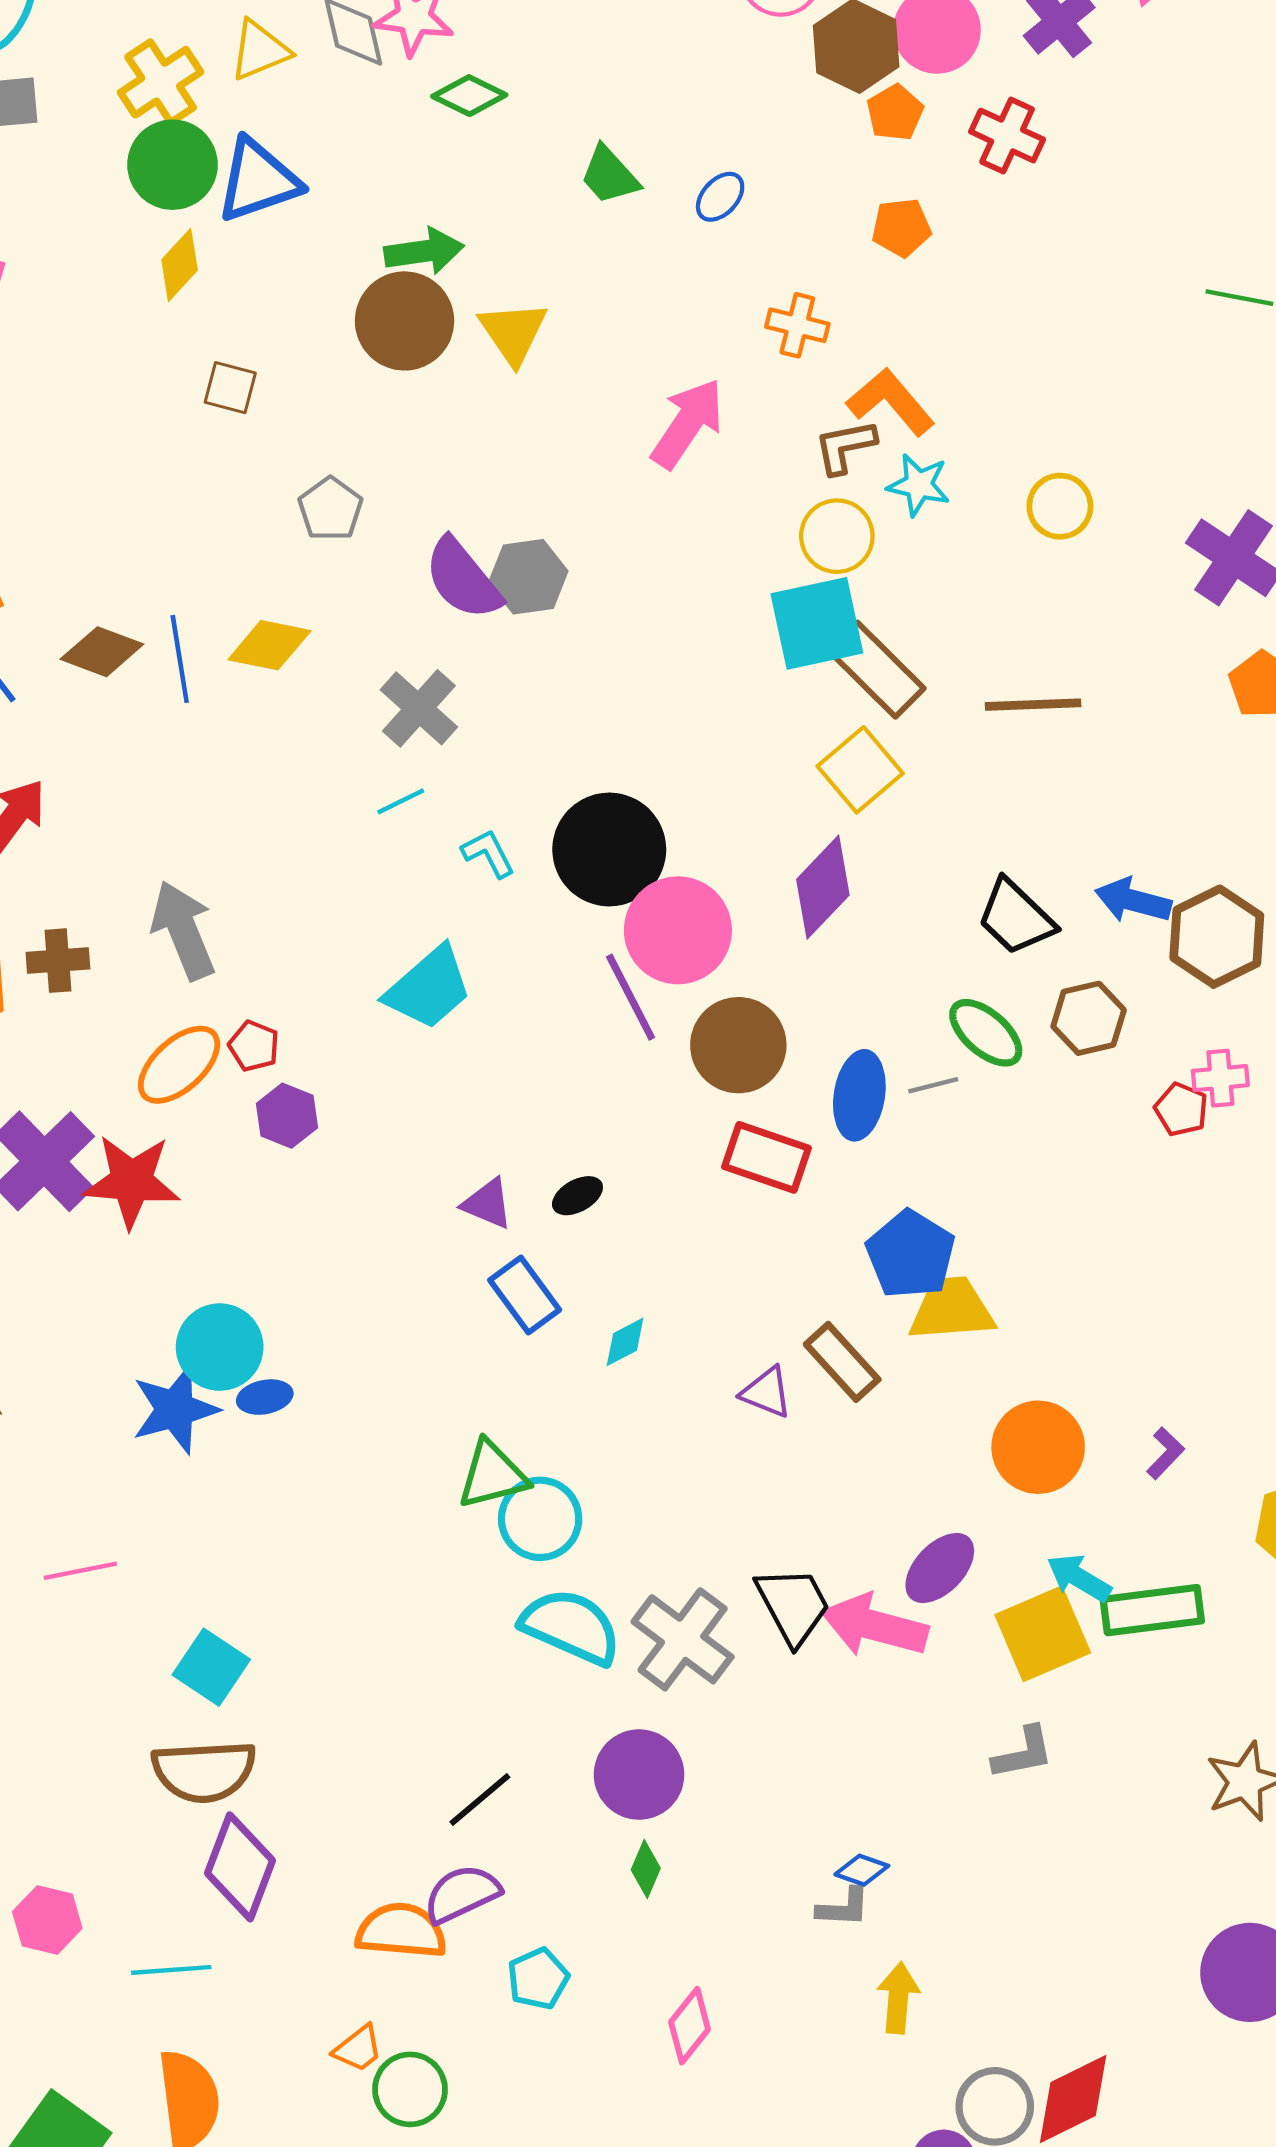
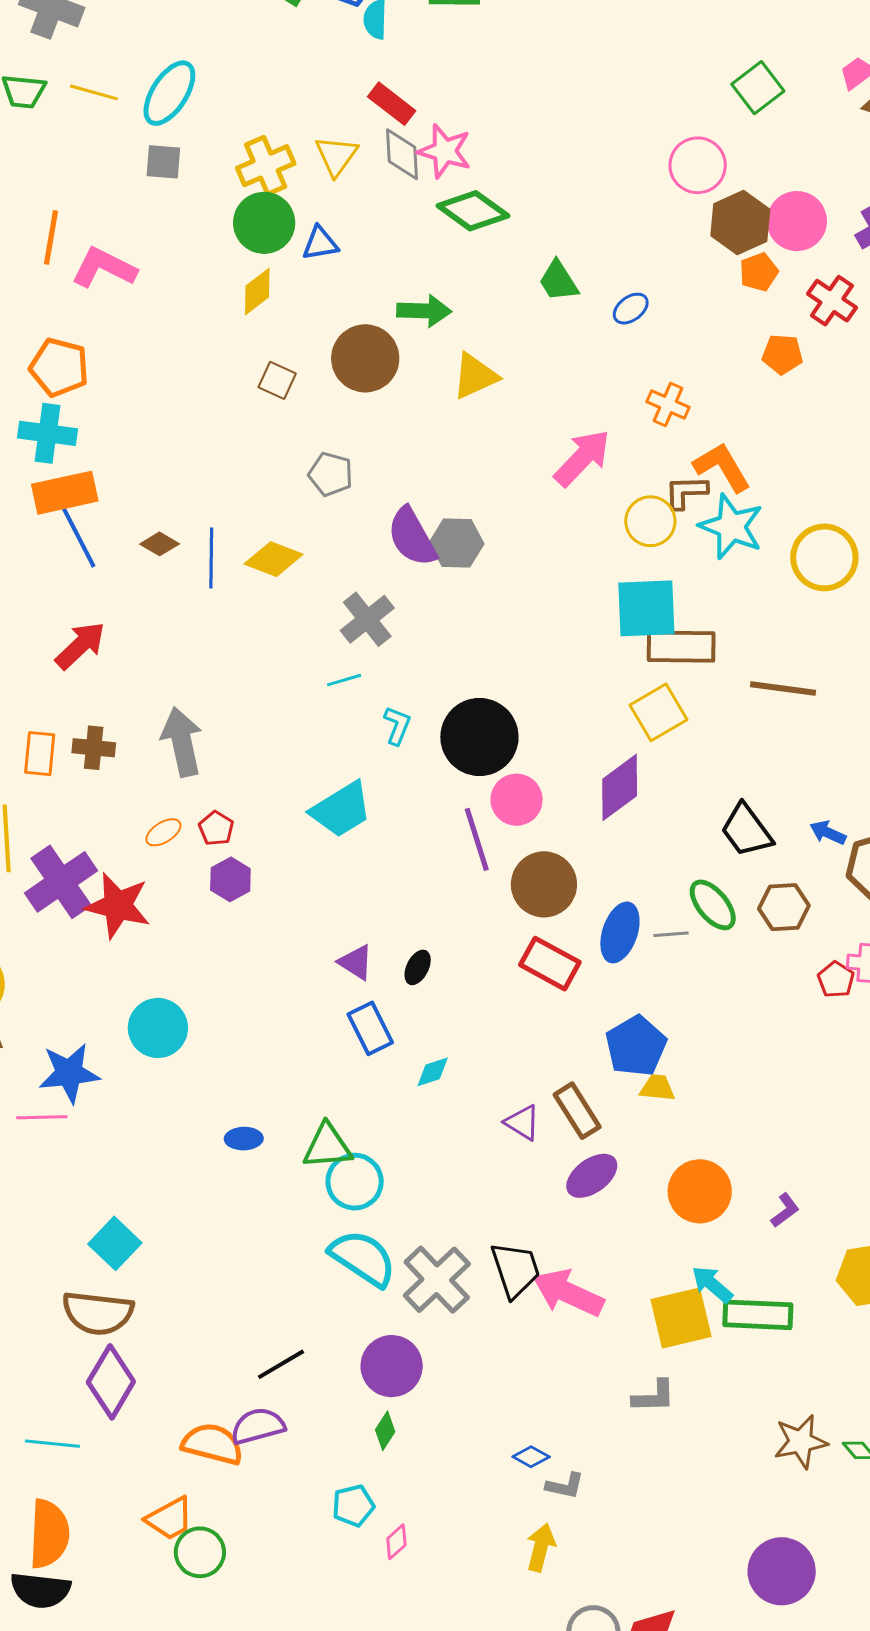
yellow triangle: (260, 50) -> (336, 156), turned -42
green diamond: (469, 96) -> (473, 211), size x1.4
blue triangle: (258, 180) -> (320, 243), size x0.6
orange pentagon: (901, 228) -> (782, 354), moved
brown circle: (405, 321) -> (365, 358), moved
yellow triangle: (513, 332) -> (475, 376), turned 30
cyan star: (919, 485) -> (731, 527), size x1.5
yellow circle: (1060, 506) -> (824, 557), size x1.5
gray pentagon: (330, 509) -> (331, 474), turned -30
yellow circle: (837, 536) -> (650, 521), moved
brown diamond: (102, 652) -> (160, 544), size x0.7
brown rectangle: (876, 670) -> (681, 647), turned -54
cyan L-shape: (488, 853) -> (397, 725), turned 39
blue arrow: (1133, 900) -> (828, 833), size x0.7
pink circle: (678, 930) -> (517, 800), size x0.7
orange ellipse: (179, 1065) -> (163, 832), size x0.6
black ellipse: (577, 1196) -> (418, 967), turned -44
yellow trapezoid: (952, 1309) -> (657, 1088), size x0.6
blue ellipse: (265, 1397) -> (244, 1139), moved
blue star: (175, 1409) -> (69, 1073), moved
purple ellipse: (940, 1568) -> (592, 1176), moved
pink line: (80, 1571) -> (42, 1117), moved
gray L-shape: (843, 1908) -> (565, 1486), moved
cyan pentagon: (538, 1979) -> (353, 1506), moved
pink diamond: (690, 2026) -> (396, 1542), size x0.7
orange trapezoid: (358, 2049) -> (170, 1519), size x1.4

